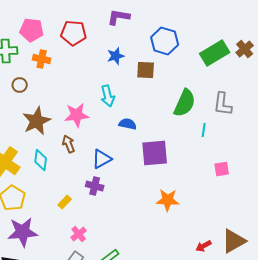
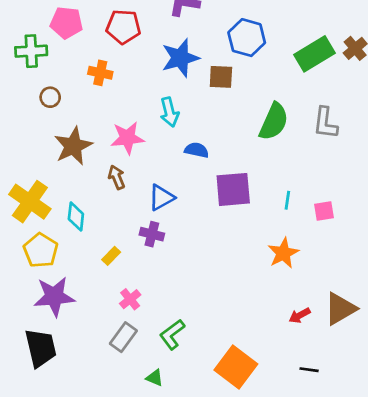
blue star: (116, 56) -> (180, 58), size x1.6
orange cross: (42, 59) -> (100, 73), moved
cyan line: (204, 130) -> (287, 200), moved
cyan diamond: (41, 160) -> (76, 217), moved
orange star: (168, 200) -> (283, 253), moved, turned -30

